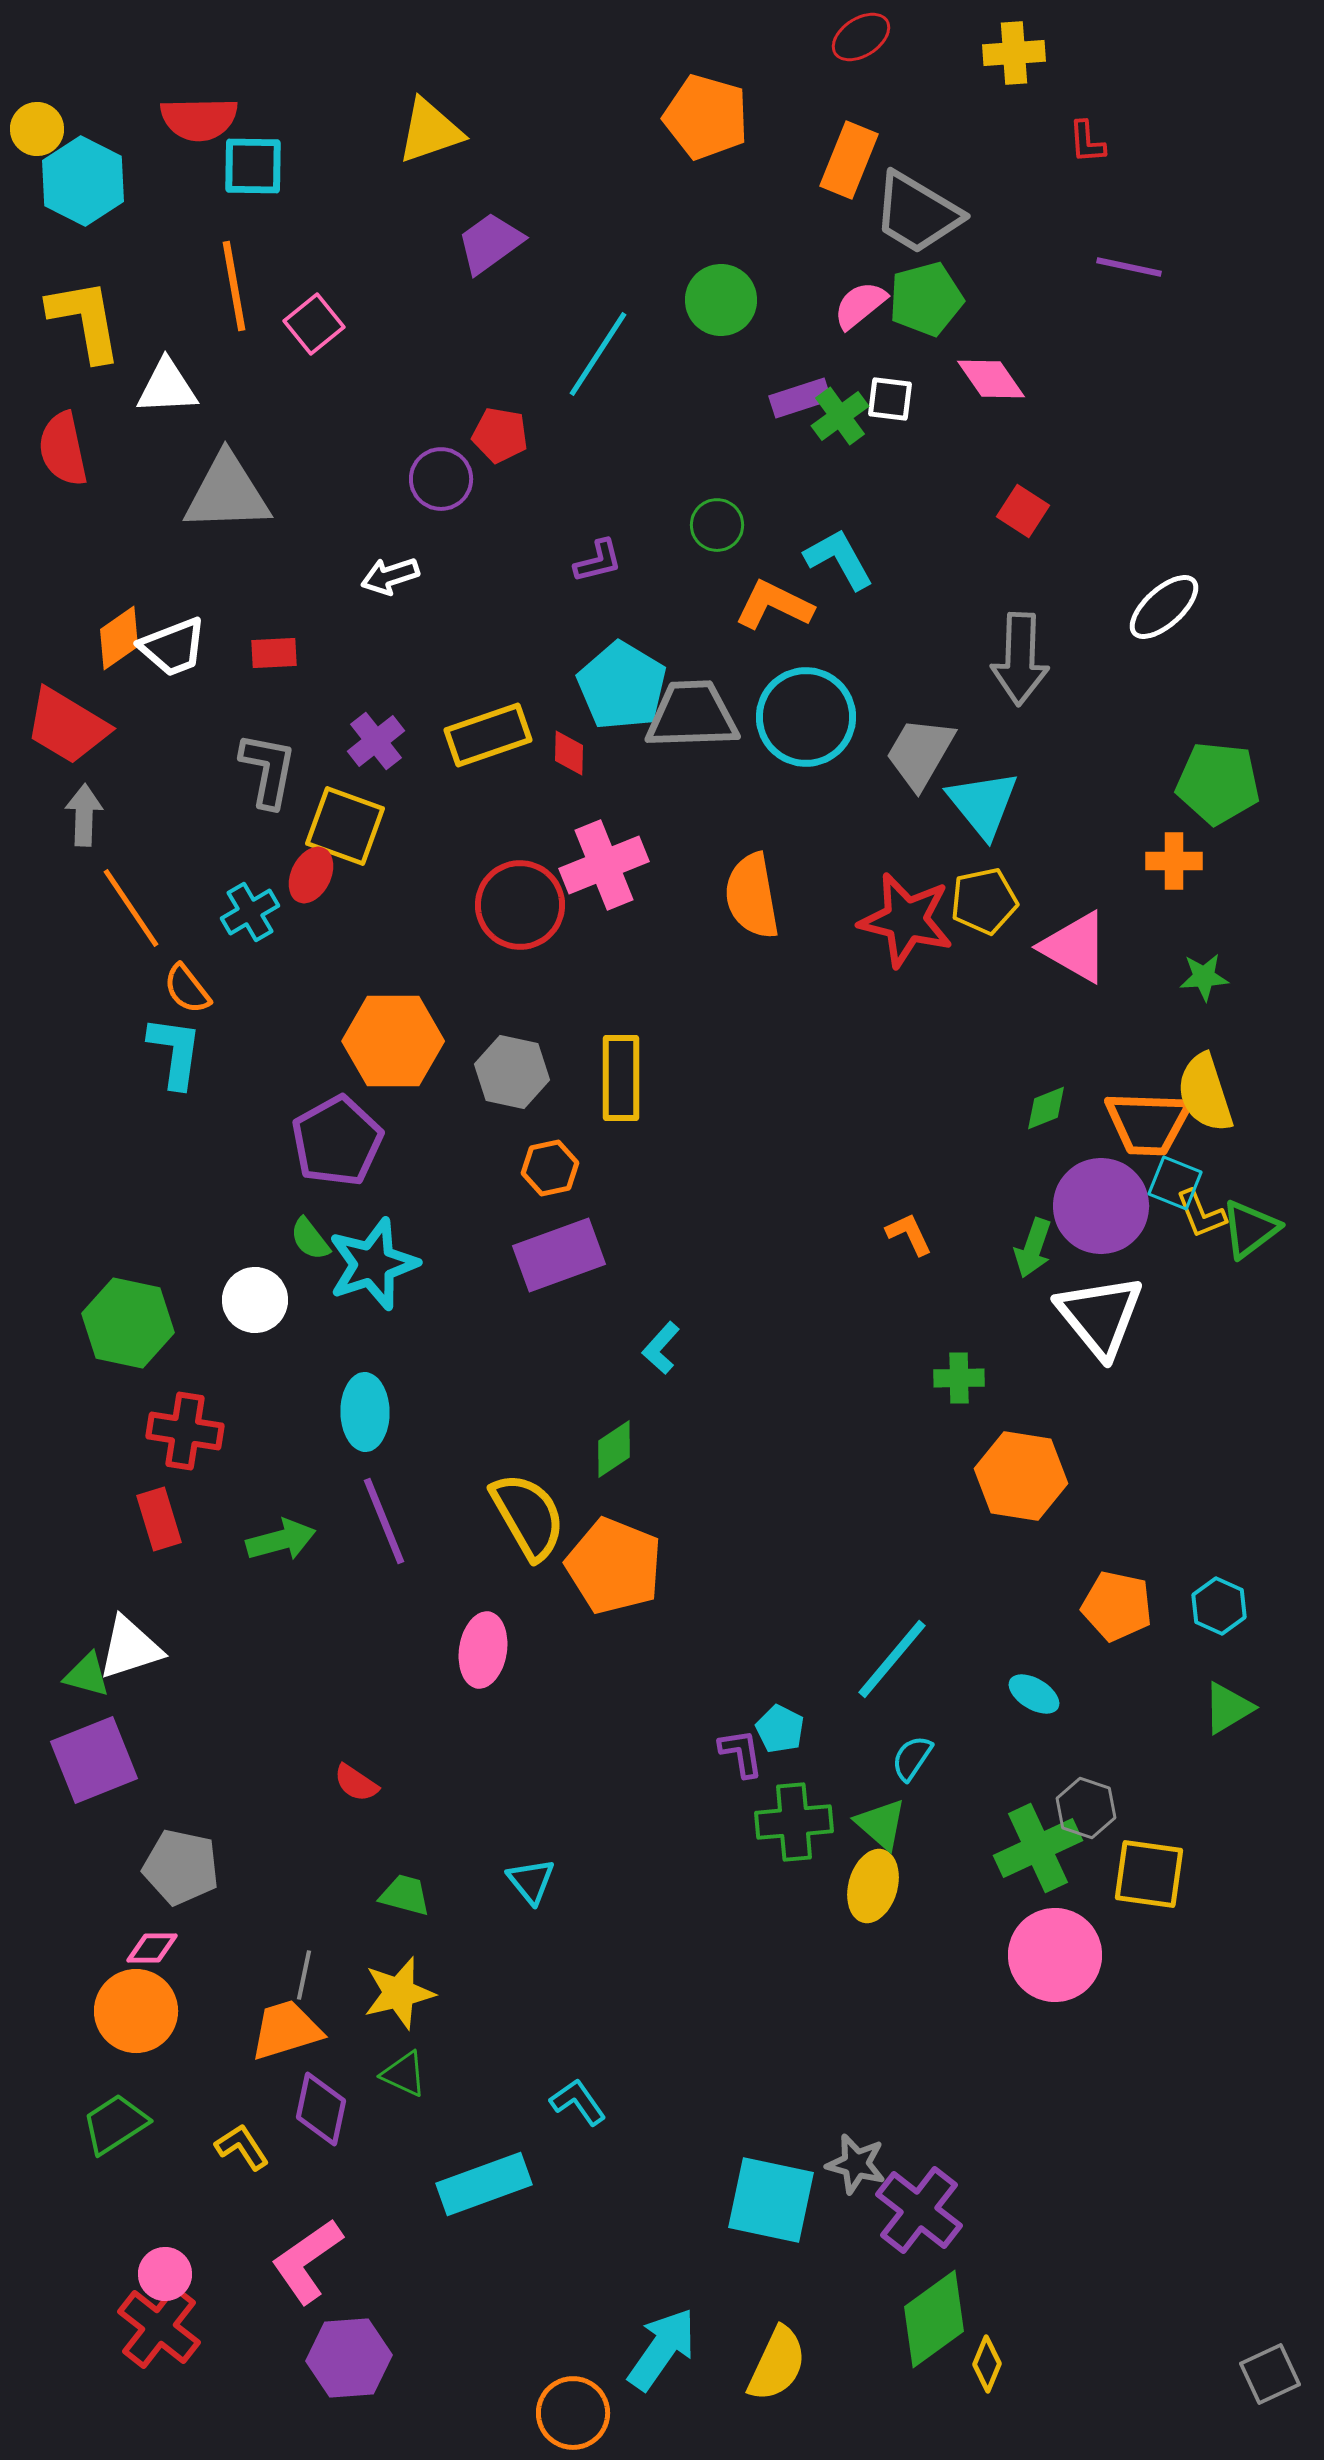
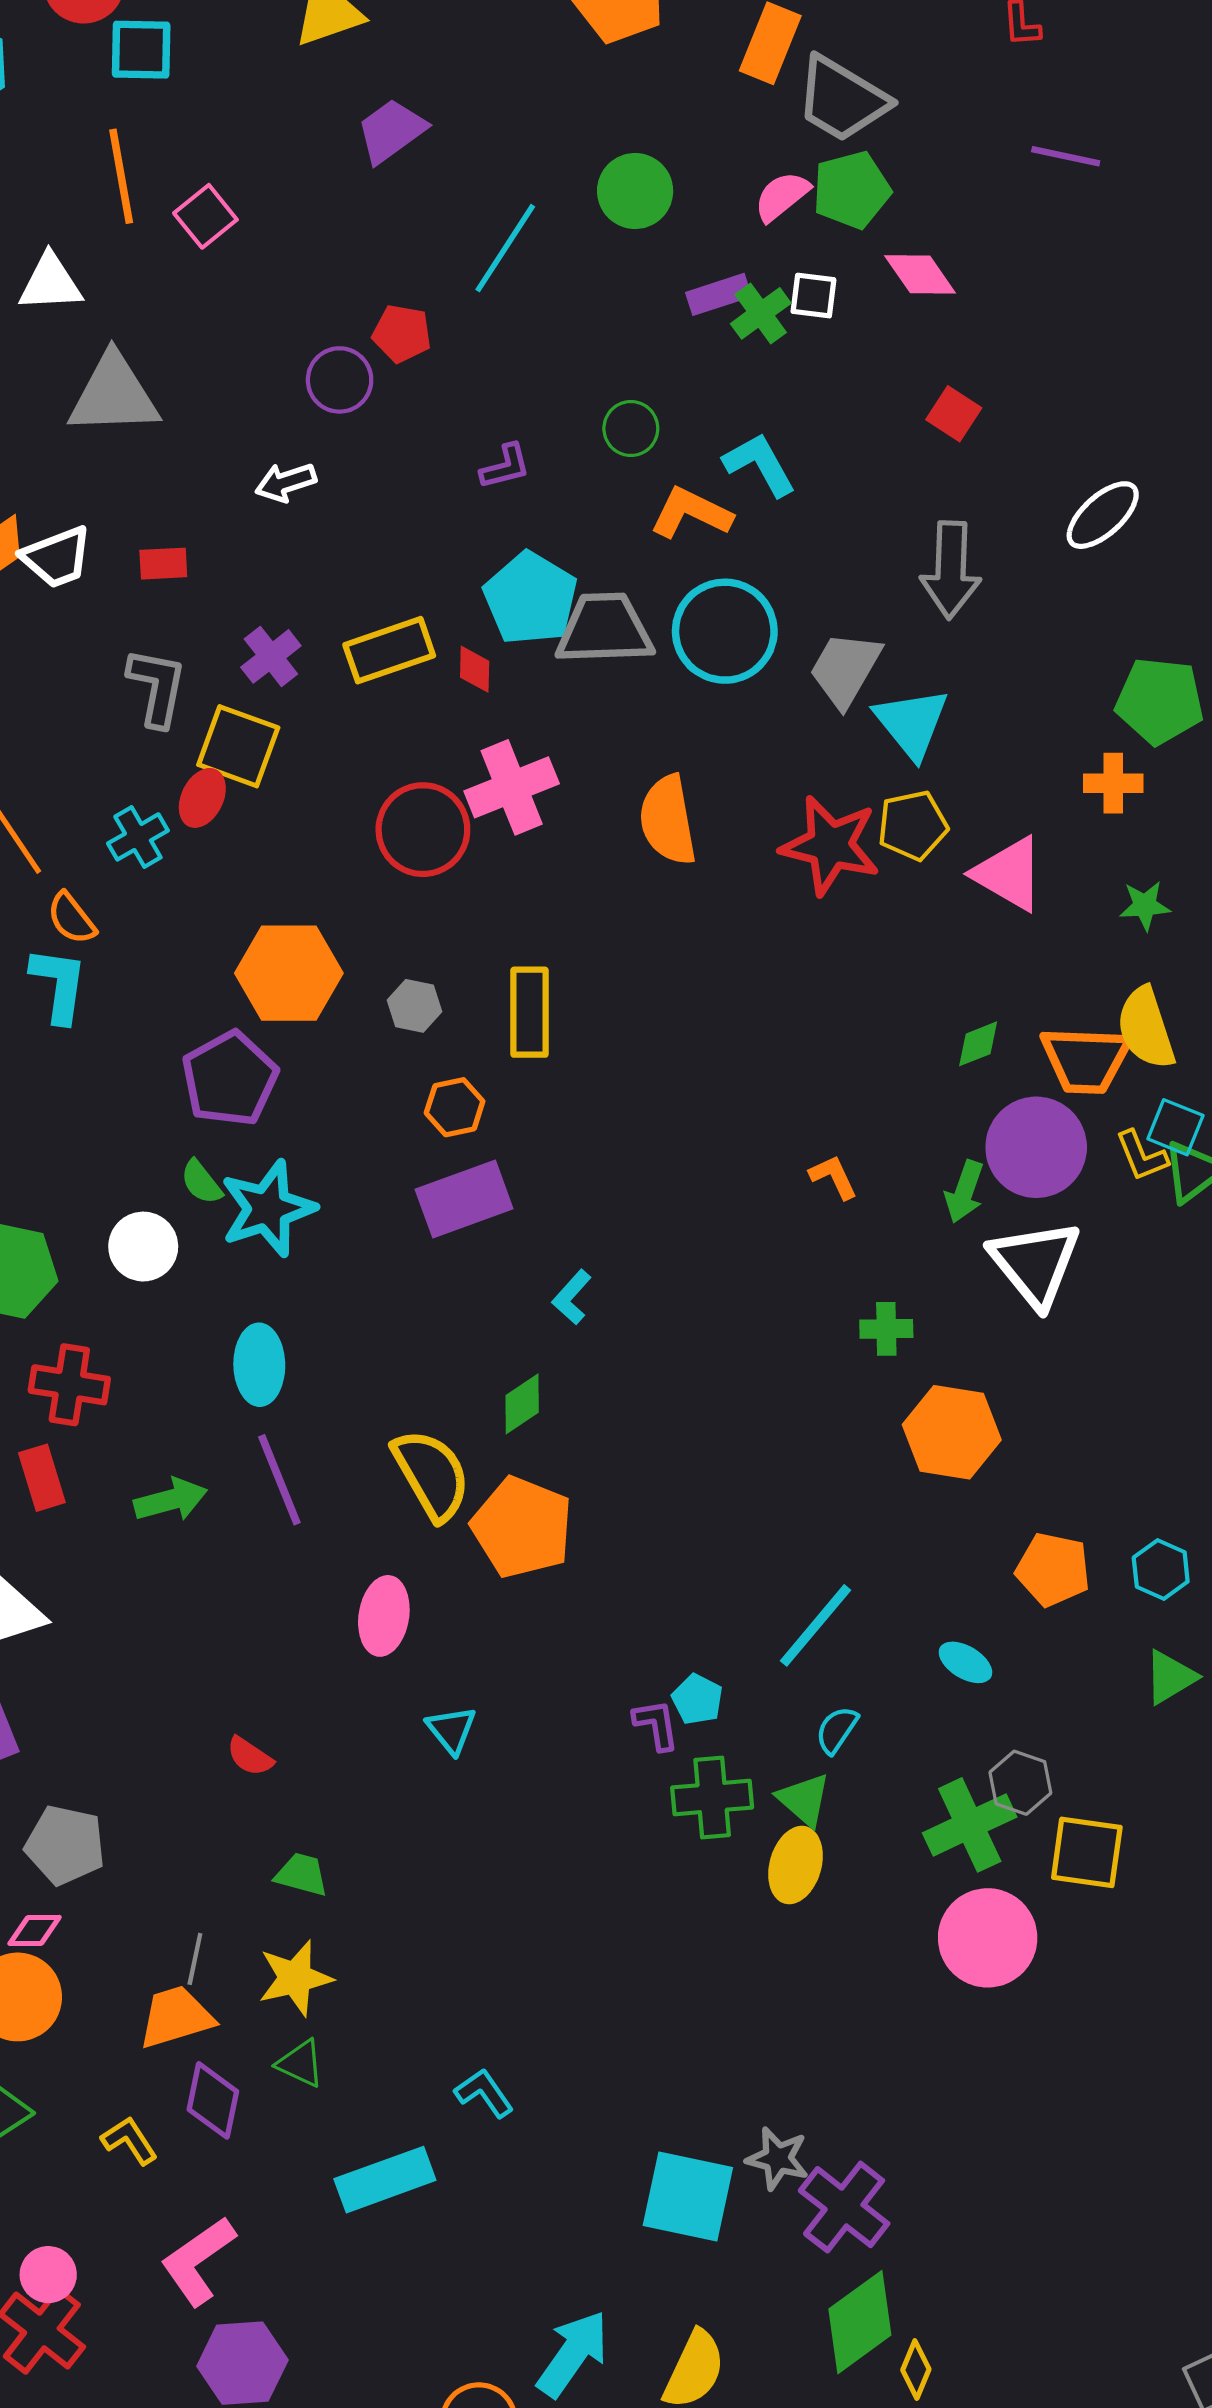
gray hexagon: (512, 1072) -> (414, 1006), size x0.7
cyan square: (1175, 1183) -> (1175, 1127), moved
cyan triangle: (531, 1881) -> (451, 1730), moved

